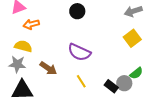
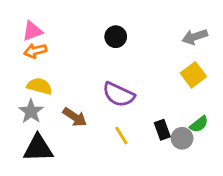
orange arrow: (31, 24) -> (35, 51), moved
gray star: (17, 64) -> (31, 111), turned 30
black rectangle: (111, 86) -> (162, 130), moved, turned 32

